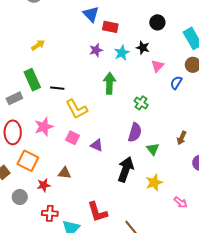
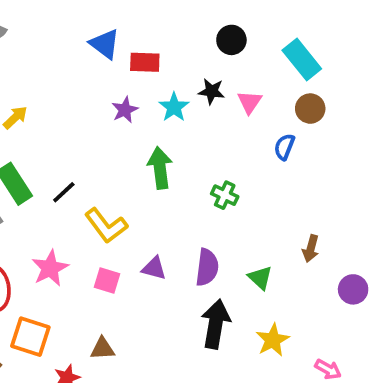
pink triangle: (157, 66) -> (250, 102), moved
black line: (57, 88) -> (64, 192), turned -40
purple semicircle: (135, 132) -> (207, 267), moved
purple triangle: (97, 145) -> (154, 268), moved

